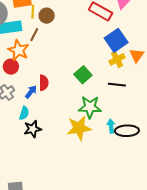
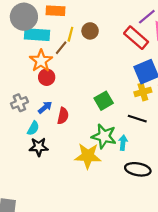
yellow line: (33, 12) -> (70, 34), moved
brown circle: (47, 16) -> (90, 31), moved
red circle: (11, 67) -> (47, 77), moved
red semicircle: (44, 83) -> (63, 116), moved
cyan arrow: (111, 126) -> (123, 143), moved

